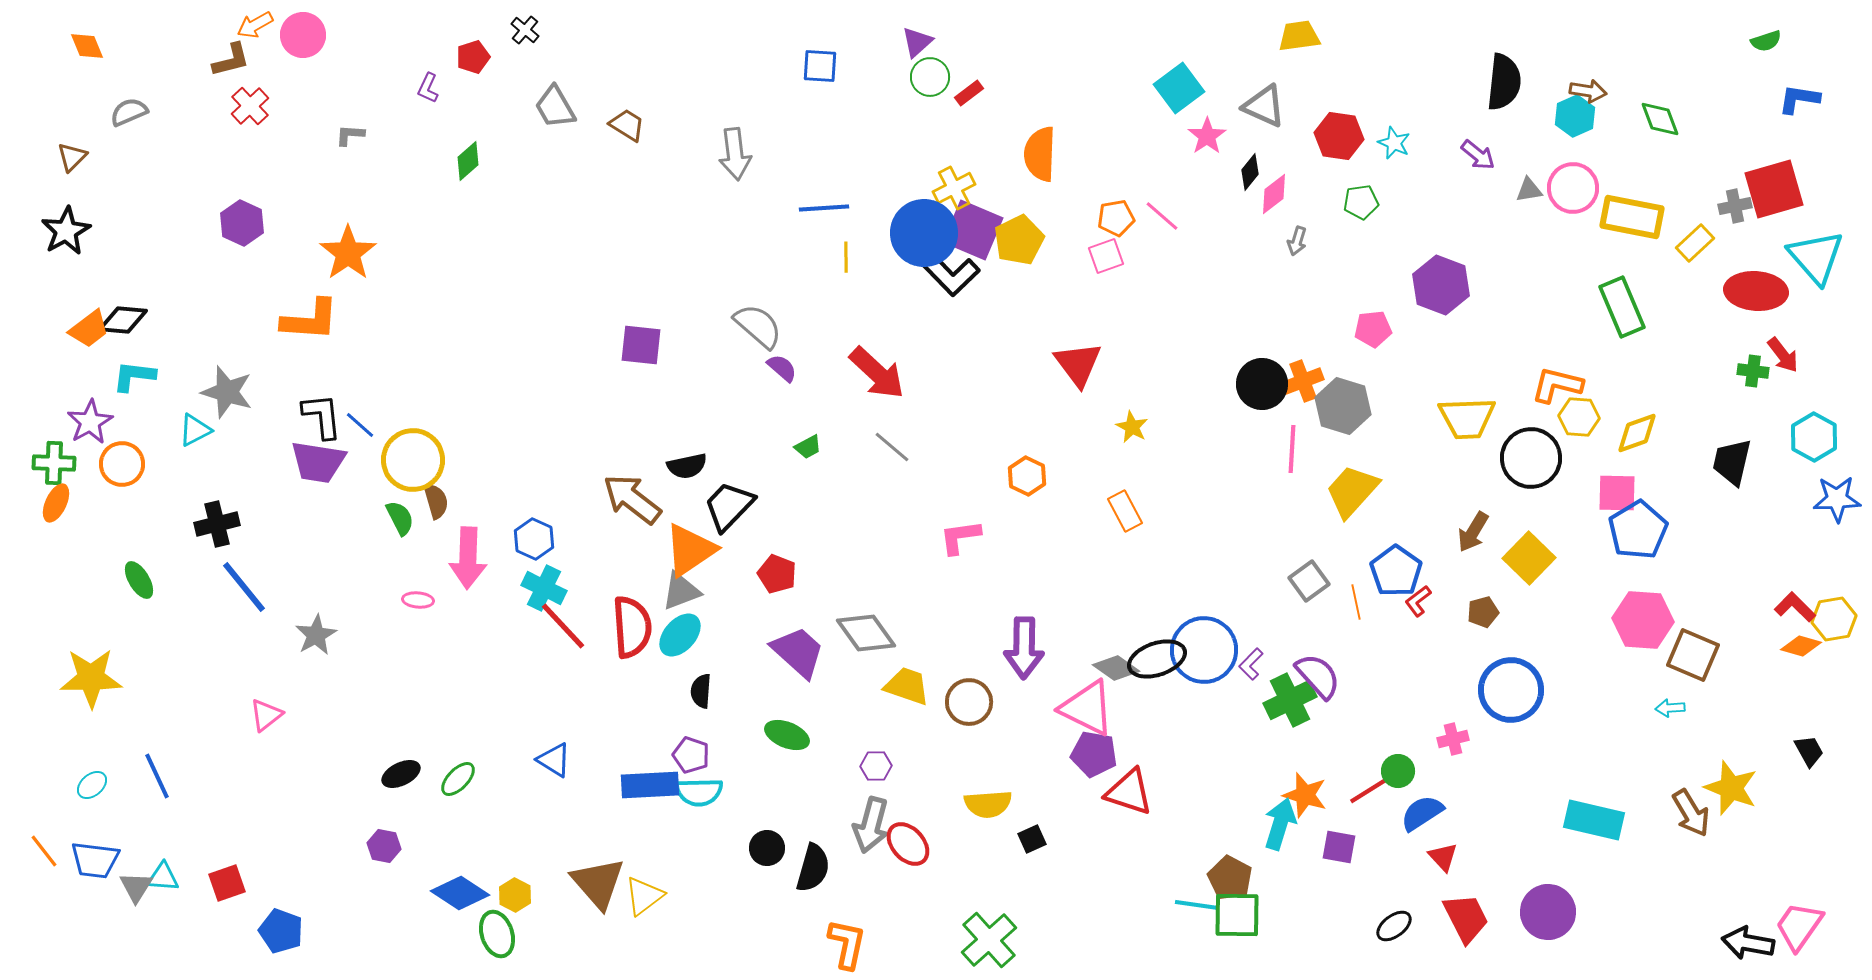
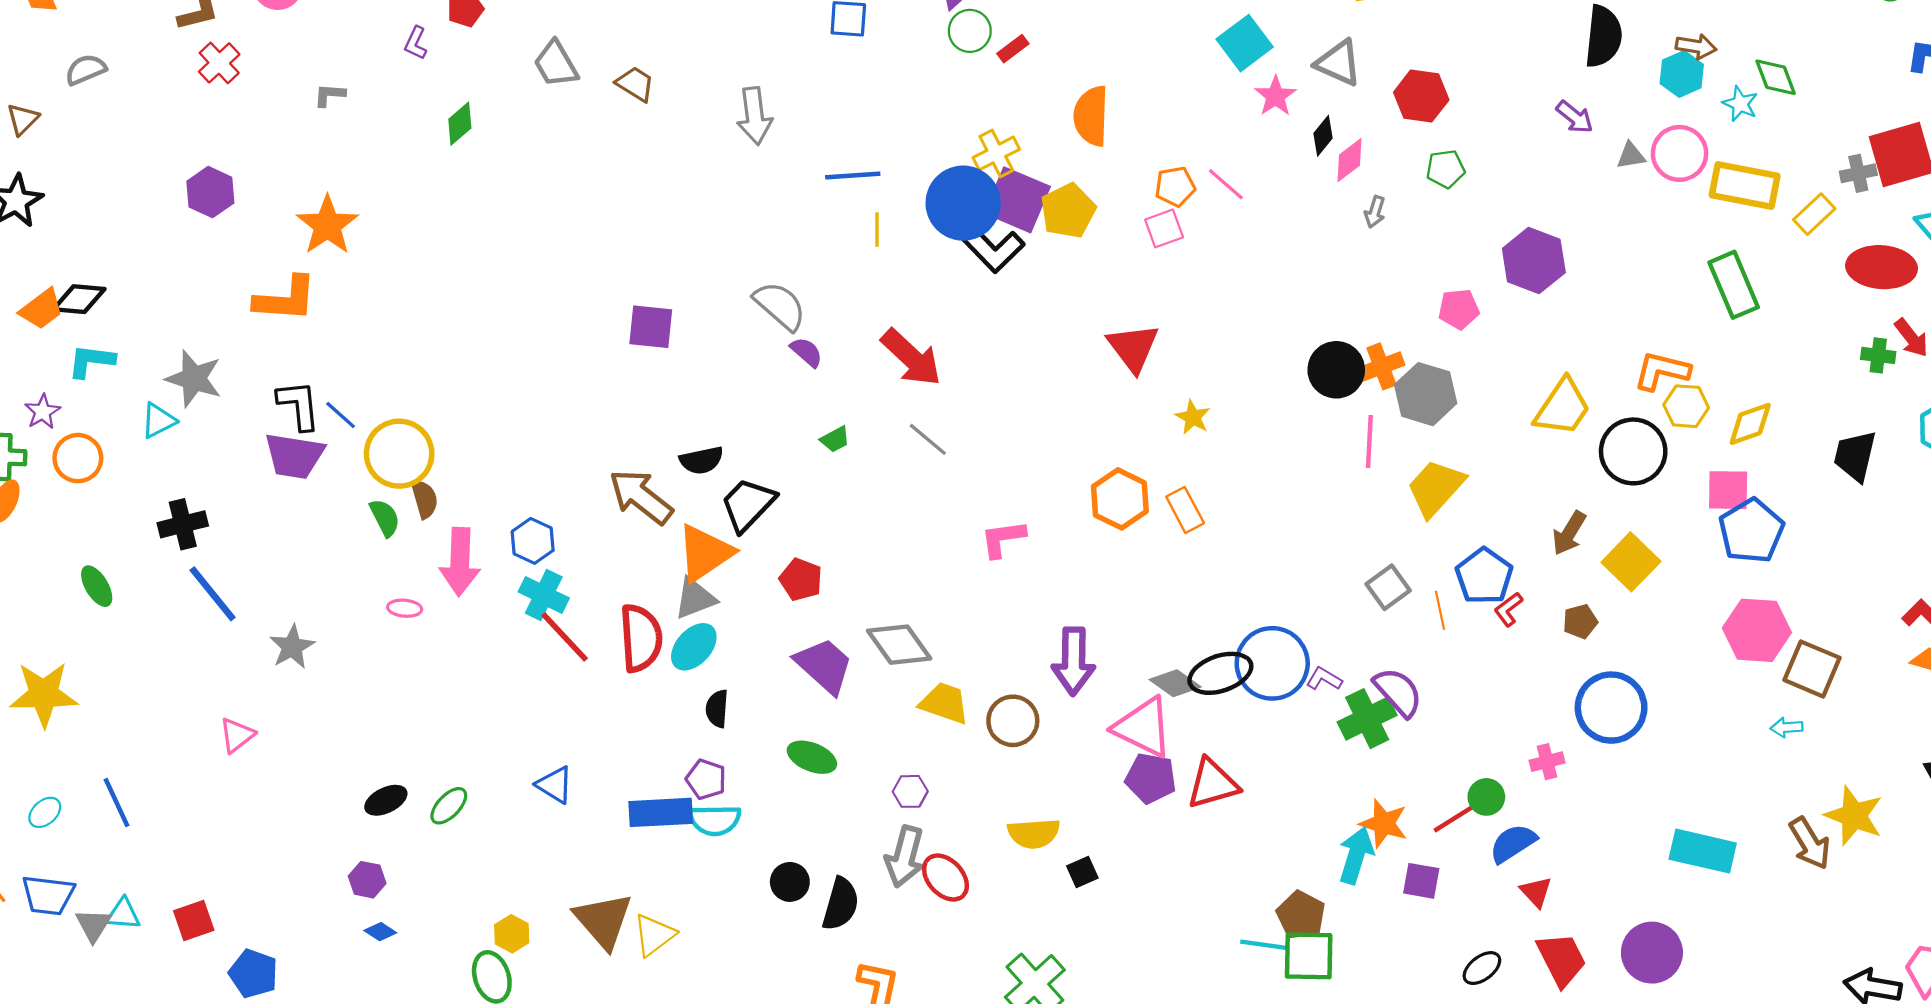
cyan star: (1394, 143) -> (1740, 104), moved
yellow trapezoid: (1467, 418) -> (1563, 407), turned -54
purple star: (90, 422) -> (43, 412), size x0.7
orange hexagon: (1027, 476) -> (1120, 499), moved, size x1.4
purple L-shape: (1251, 664) -> (1324, 679), turned 76
red triangle: (1129, 792) -> (1213, 784), moved, turned -34
blue diamond: (460, 893) -> (380, 932), moved, size x0.5

